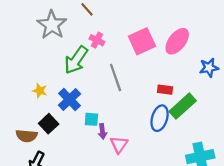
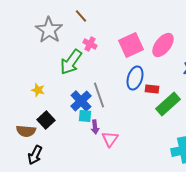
gray line: (116, 78) -> (99, 95), moved
blue cross: (69, 99) -> (81, 101), moved
blue ellipse: (160, 118) -> (135, 78), moved

